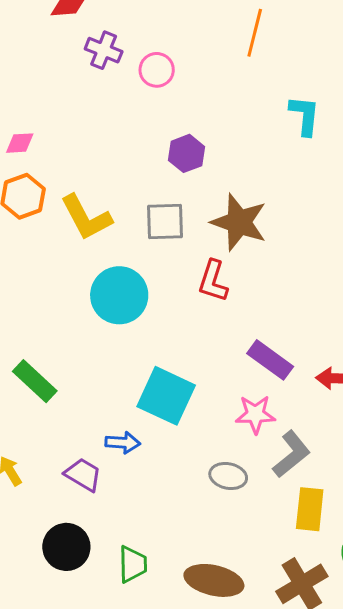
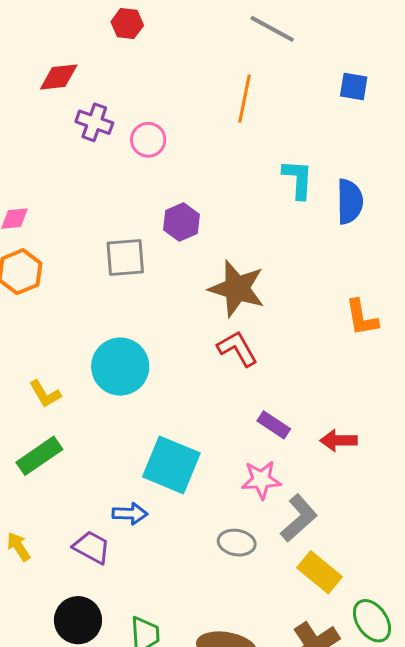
yellow L-shape: (86, 217) -> (45, 394), moved, size x0.6
gray square: (165, 221) -> (125, 258), moved
red L-shape: (213, 281) -> (237, 349), moved, turned 135
purple rectangle: (270, 360) -> (274, 425), size x0.7
green rectangle: (35, 381) -> (39, 456), turned -75
yellow rectangle: (310, 509) -> (319, 572), turned -54

